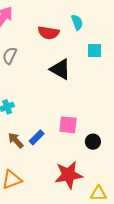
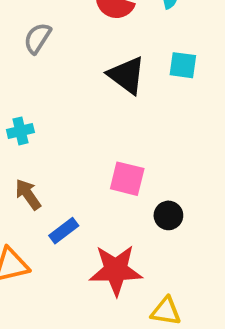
cyan square: (94, 50) -> (183, 65), moved
blue rectangle: (37, 137) -> (64, 231), moved

